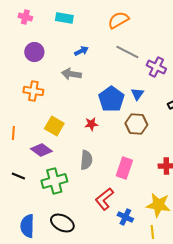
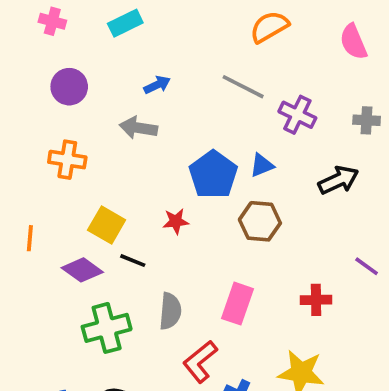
cyan rectangle: (64, 18) -> (125, 23), turned -36
orange semicircle: (118, 20) -> (269, 27), moved
blue triangle: (137, 94) -> (262, 165), turned 32
gray semicircle: (86, 160) -> (170, 311), moved
black line: (18, 176) -> (133, 261), moved

